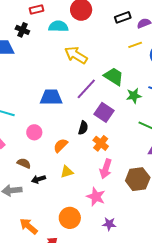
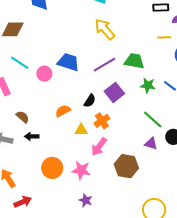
green trapezoid: (114, 77) -> (134, 61), turned -40
pink circle: (34, 132) -> (44, 74), moved
yellow triangle: (67, 172) -> (81, 130), moved
pink star: (96, 197) -> (81, 170), turned -30
orange circle: (70, 218) -> (52, 168), moved

